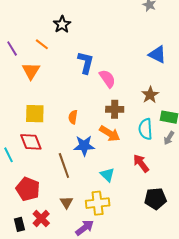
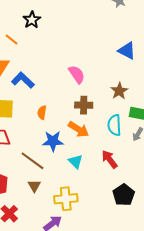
blue L-shape: (86, 62) -> (23, 80), moved, turned -60
brown line: (64, 165) -> (33, 161), turned -35
cyan triangle: (107, 175) -> (76, 161), moved
black pentagon: (155, 199) -> (124, 195), turned -30
brown triangle: (67, 202) -> (34, 186), moved

